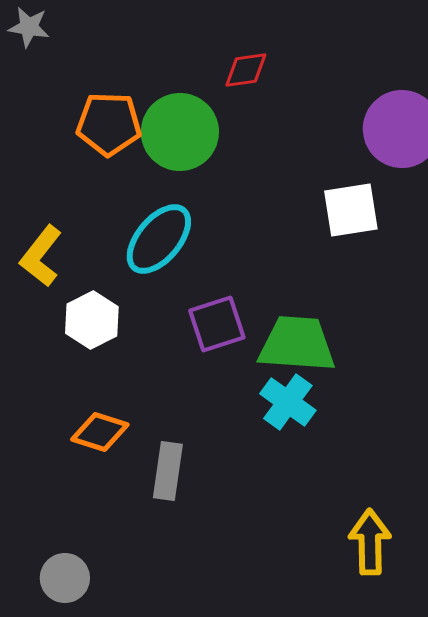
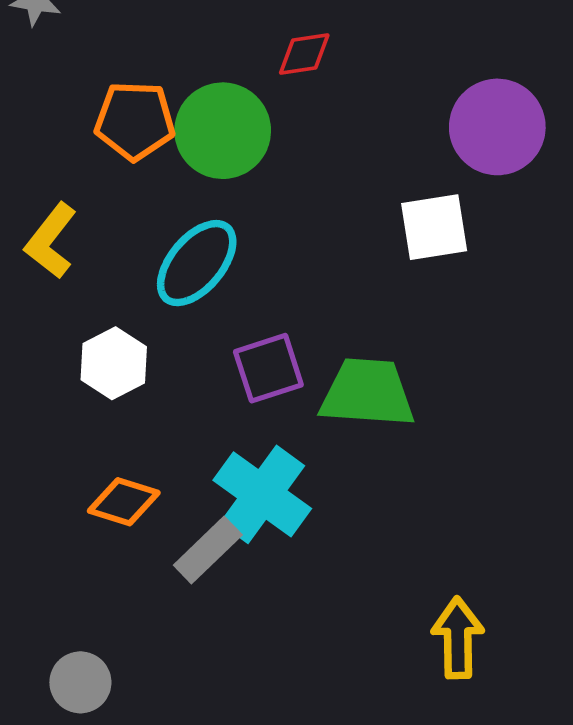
yellow L-shape: (41, 256) -> (51, 241), moved
cyan cross: (288, 402) -> (262, 494), moved, size x1.4
gray rectangle: (168, 471) -> (208, 550), turned 38

